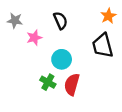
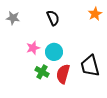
pink star: (34, 38) -> (33, 48), moved
black trapezoid: (103, 46) -> (90, 66), moved

